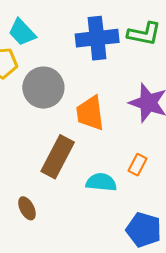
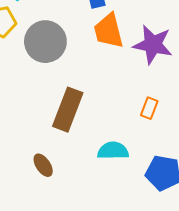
orange trapezoid: (90, 113) -> (109, 31), moved
cyan semicircle: (101, 182) -> (113, 151), moved

